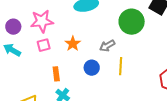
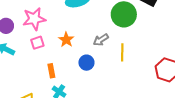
yellow line: (121, 66) -> (122, 52), moved

